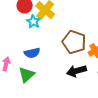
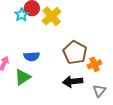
cyan star: (33, 22) -> (22, 15), moved

